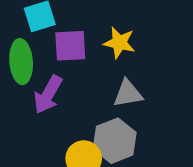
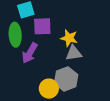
yellow star: (119, 43) -> (69, 38), moved

